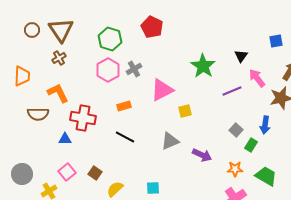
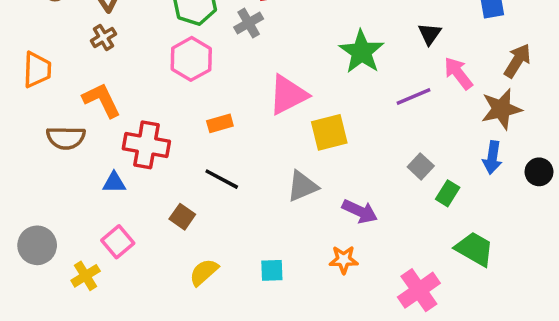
gray cross: (134, 69) -> (249, 23), moved
yellow square: (185, 111) -> (329, 132), size x1.5
blue arrow: (265, 125) -> (492, 158), moved
orange star: (235, 169) -> (344, 260), moved
brown square: (95, 173) -> (182, 217), moved

